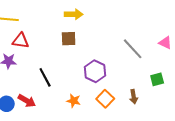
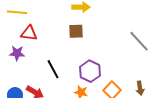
purple hexagon: (95, 71) -> (90, 71), moved

